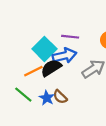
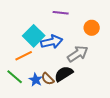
purple line: (70, 37) -> (61, 13), moved
black semicircle: (51, 68) -> (64, 74), moved

